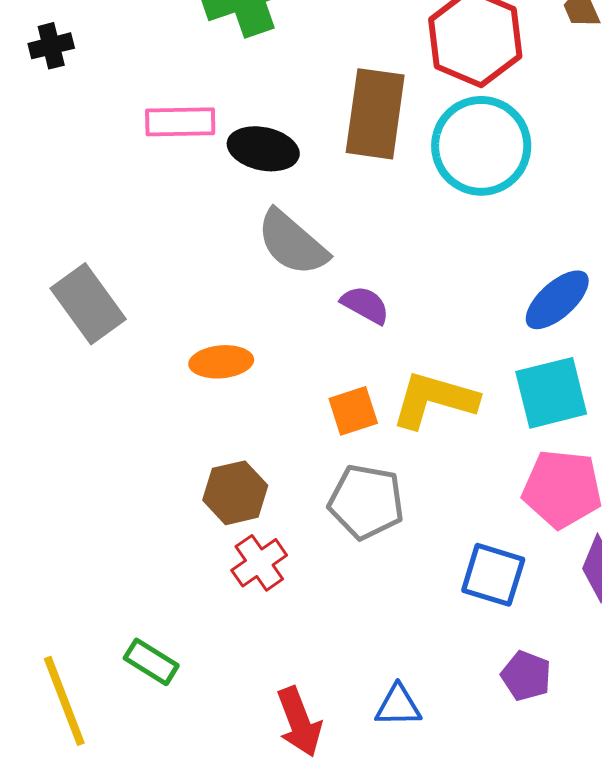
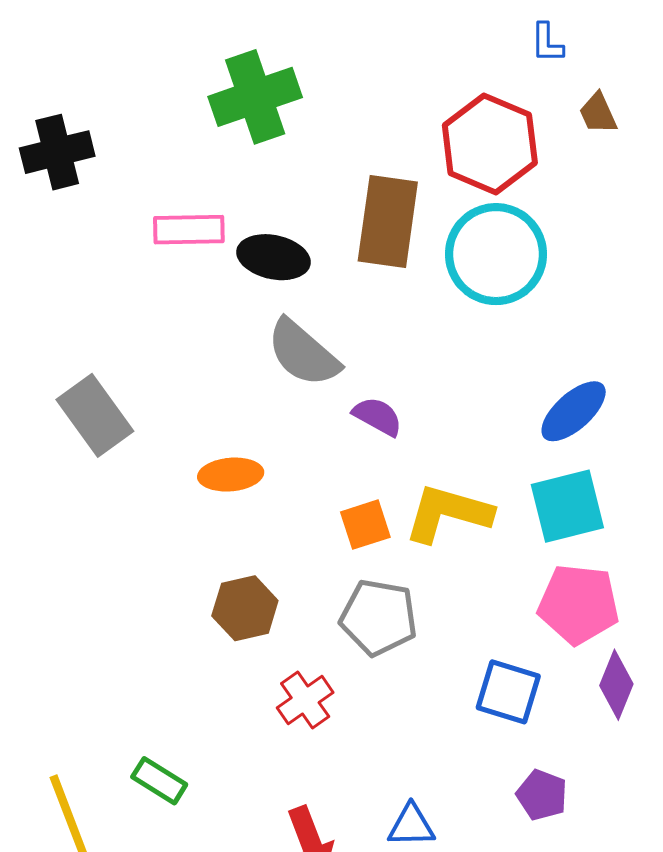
black cross: (51, 46) -> (57, 152), size x1.6
red cross: (259, 563) -> (305, 700), moved

